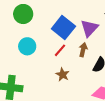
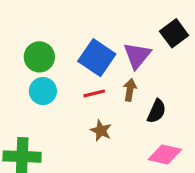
green circle: (23, 14) -> (39, 57), moved
red line: (60, 50) -> (94, 93), turned 40

